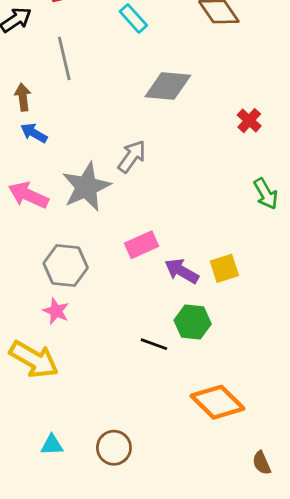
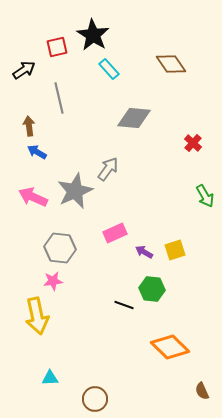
purple arrow: (182, 271) -> (144, 252), size x0.7
pink star: (56, 311) -> (53, 281), turned -30
yellow arrow: (34, 359) -> (37, 316), turned 48
brown circle: (114, 448) -> (95, 399), moved

